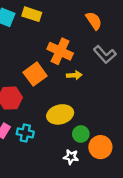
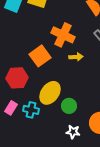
yellow ellipse: (60, 114) -> (50, 93), moved, turned -40
green circle: (81, 134) -> (69, 106), moved

